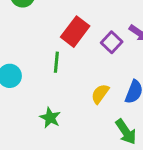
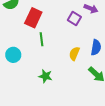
red rectangle: (75, 32) -> (33, 18), moved

